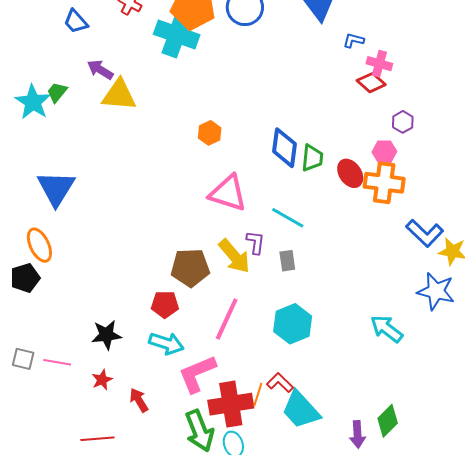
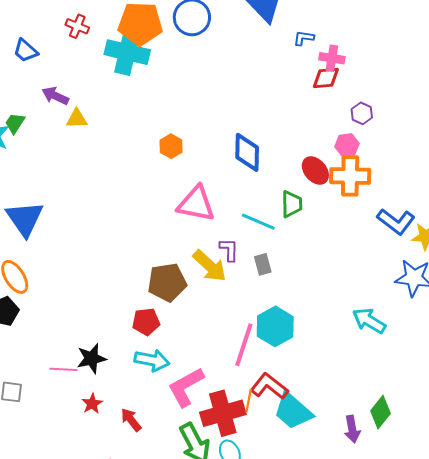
red diamond: (371, 83) -> (326, 78), turned -40
yellow triangle: (119, 95) -> (77, 119), size x0.6
green trapezoid: (312, 158) -> (292, 204), moved
pink line: (227, 319) -> (244, 345), moved
pink line: (57, 362) -> (63, 369), moved
red L-shape: (280, 383) -> (269, 386), size x1.4

